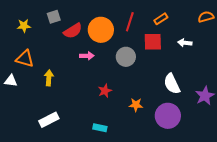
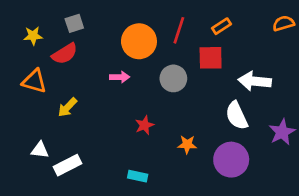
red semicircle: (73, 31) -> (65, 54), moved
white arrow: (185, 43) -> (255, 81), moved, size x1.6
yellow arrow: (49, 78) -> (67, 107), turned -140
white triangle: (11, 81) -> (40, 150), moved

